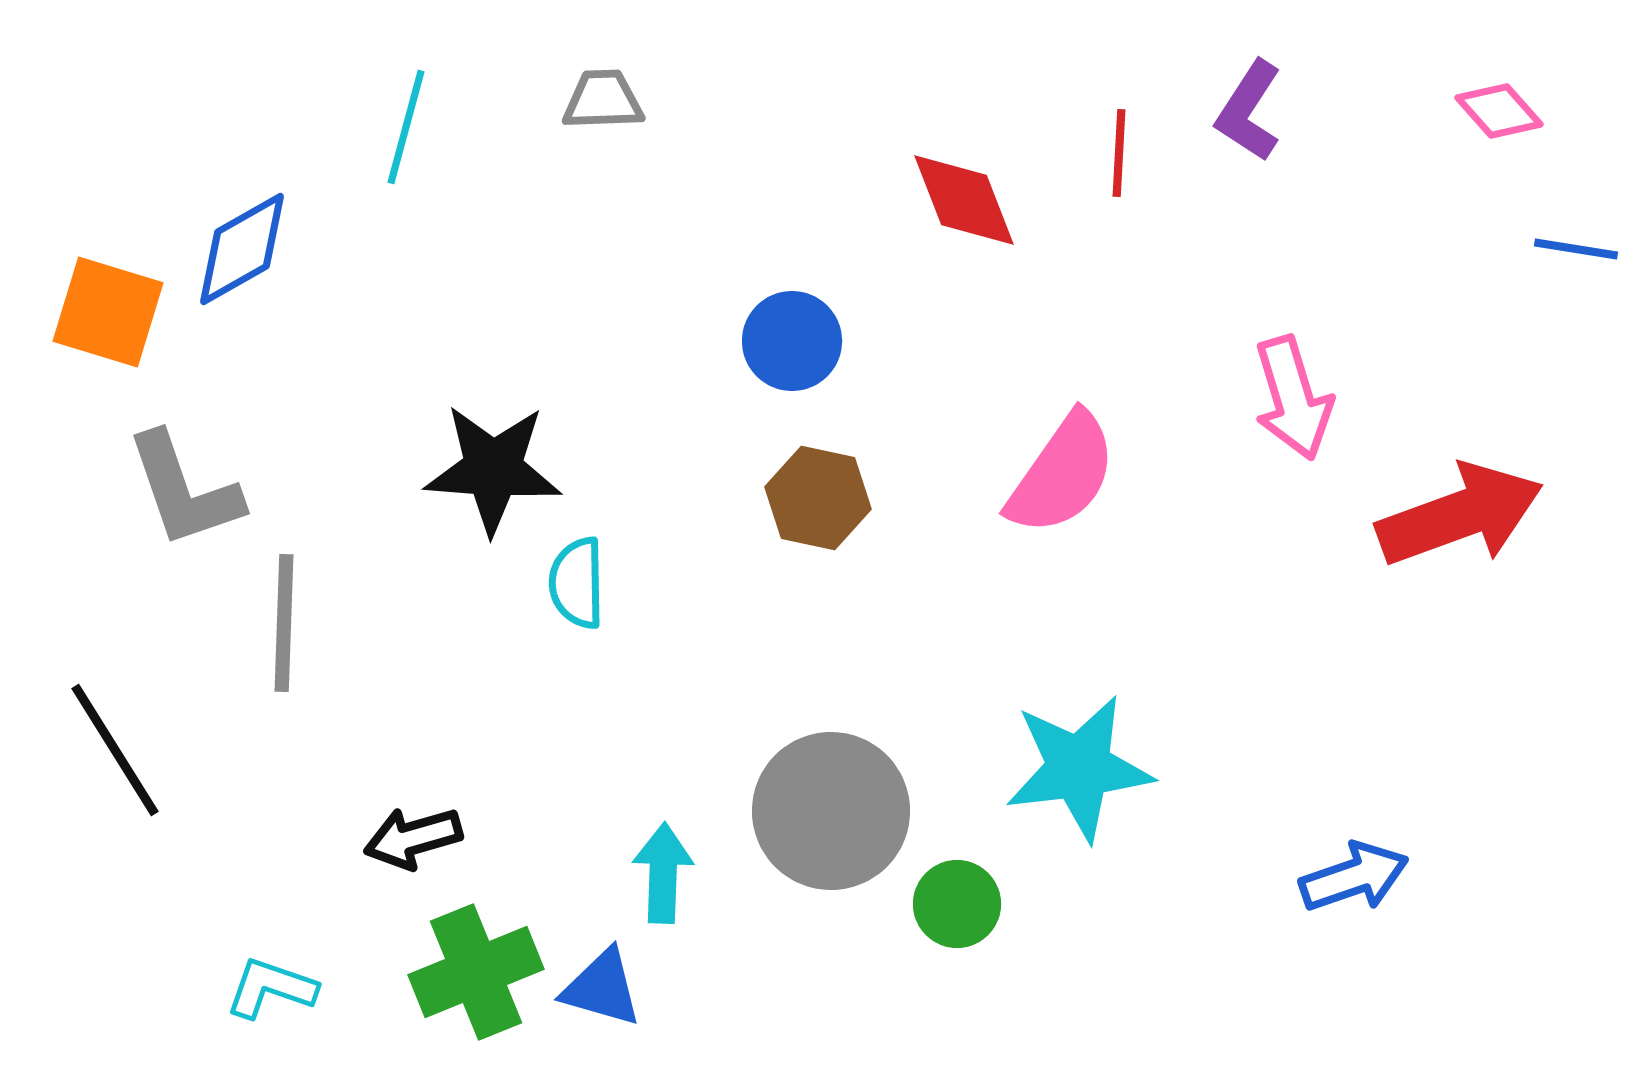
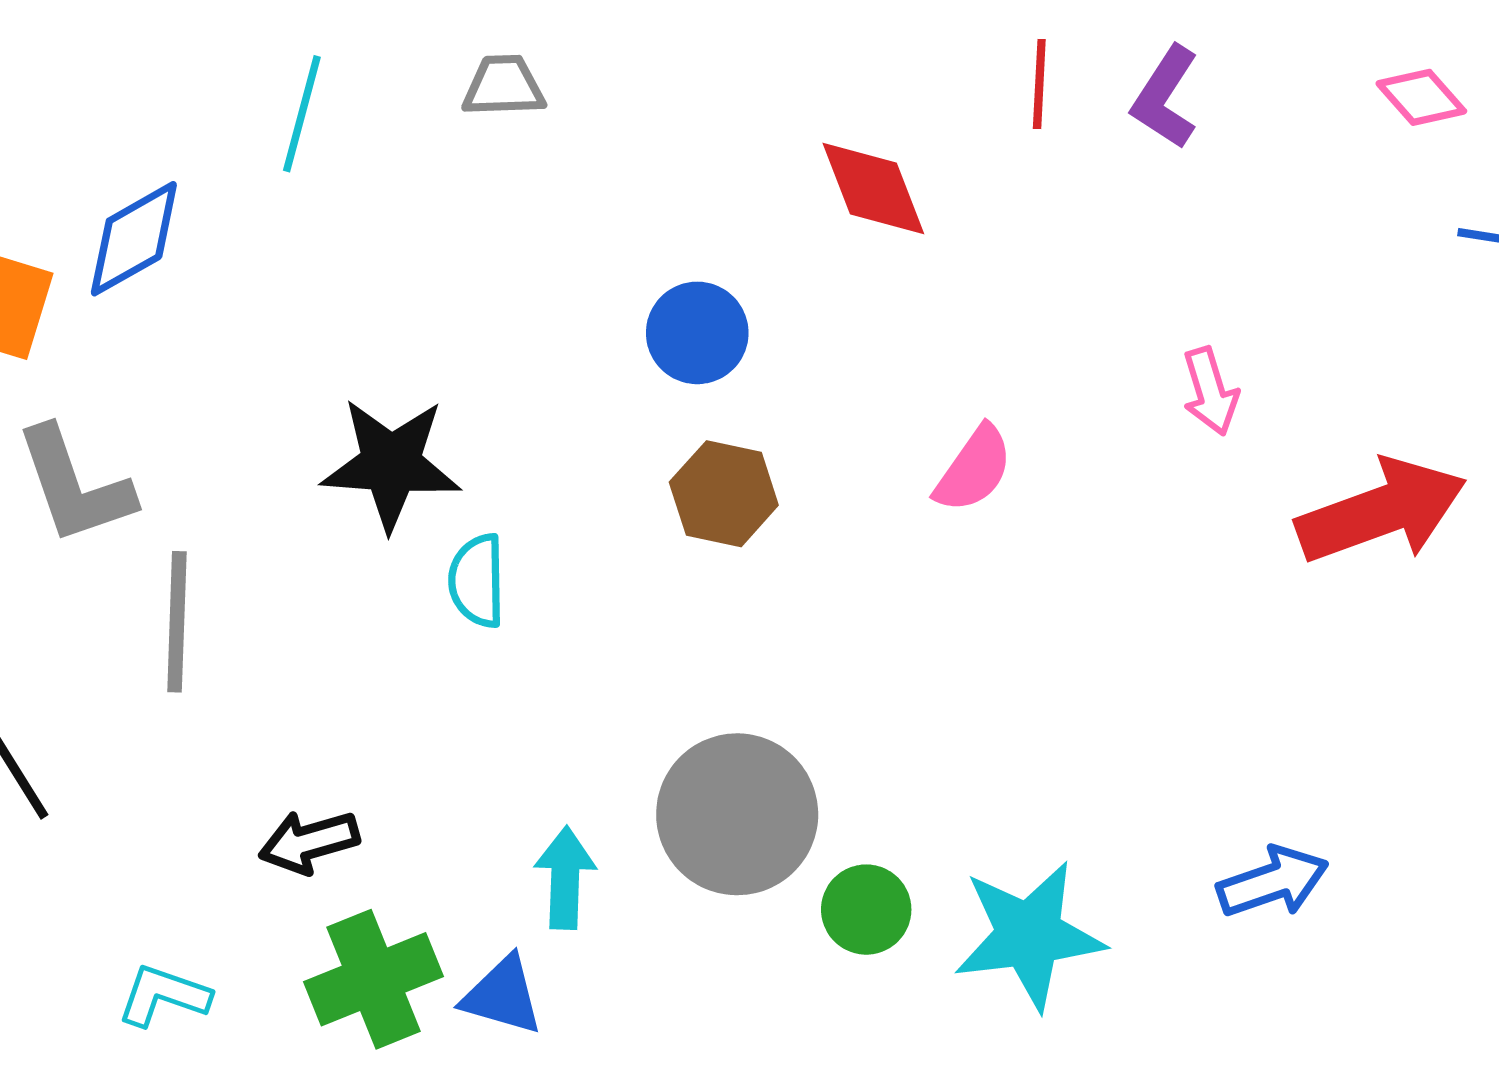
red line: (1119, 153) -> (1039, 84), moved
pink arrow: (1293, 398) -> (1210, 391), size x0.7
pink semicircle: (1062, 474) -> (974, 469), size x0.7
cyan star: (1079, 768) -> (1029, 935), moved

